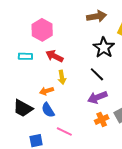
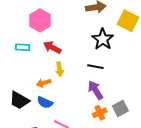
black line: (97, 74) -> (95, 67), turned -35
purple arrow: (97, 97) -> (95, 90), turned 78
blue semicircle: (48, 110) -> (45, 102), turned -35

